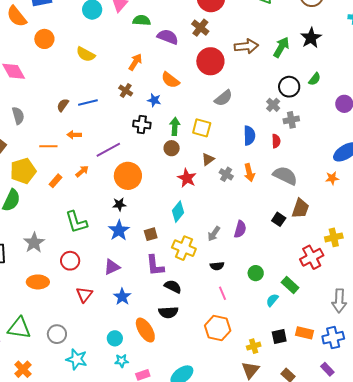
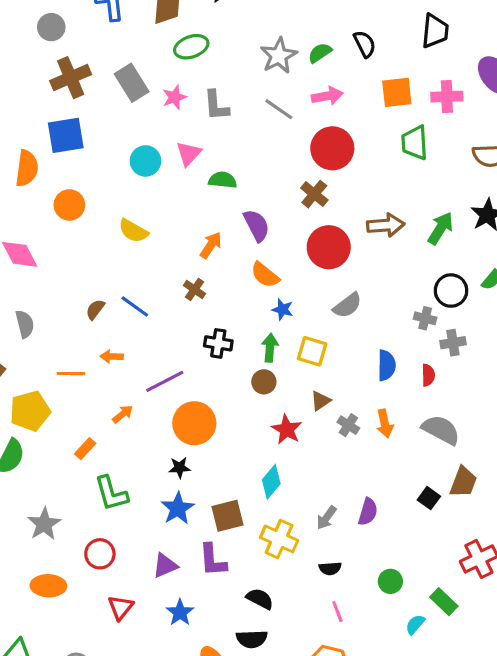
orange semicircle: (17, 16) -> (27, 168), turned -135
purple semicircle: (168, 37) -> (257, 225), moved, turned 40
blue star: (154, 100) -> (283, 309), moved
blue line: (88, 102) -> (135, 306), turned 48
gray cross: (273, 105) -> (425, 318), turned -32
orange rectangle: (56, 181) -> (85, 449), moved
brown square: (151, 234) -> (227, 516), size x1.5
purple L-shape: (155, 265) -> (213, 560), moved

